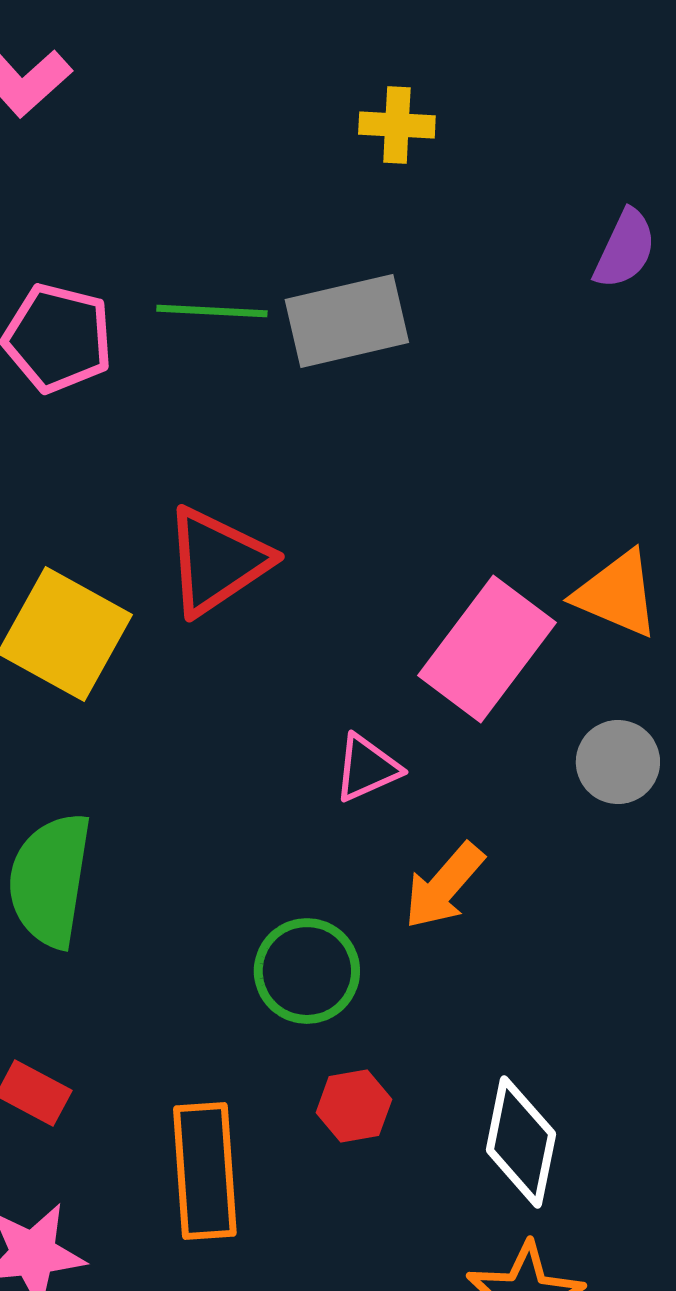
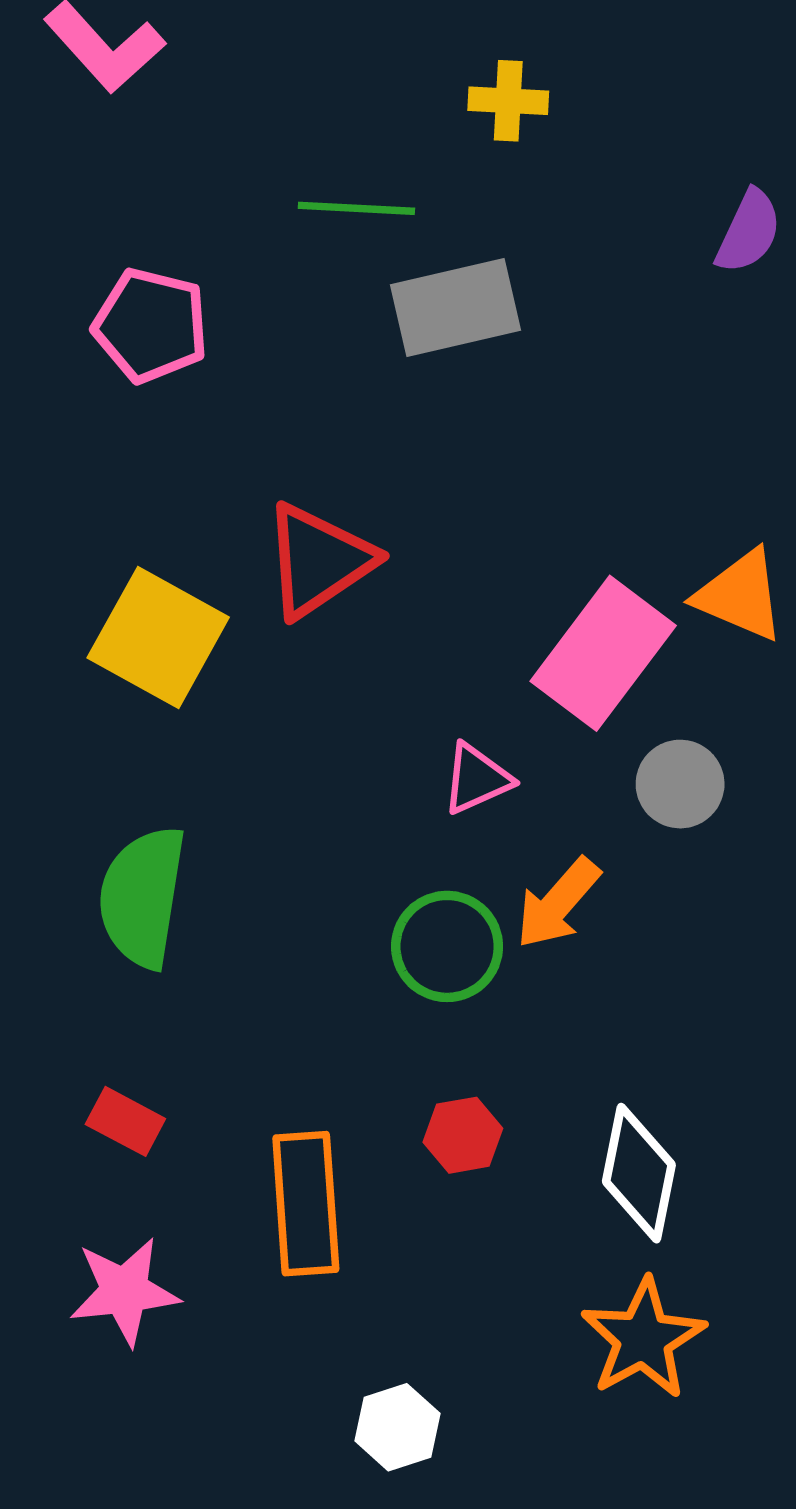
green line: (212, 311) -> (356, 208), moved
gray circle: (618, 762) -> (680, 784), moved
green circle: (307, 971) -> (447, 946), moved

